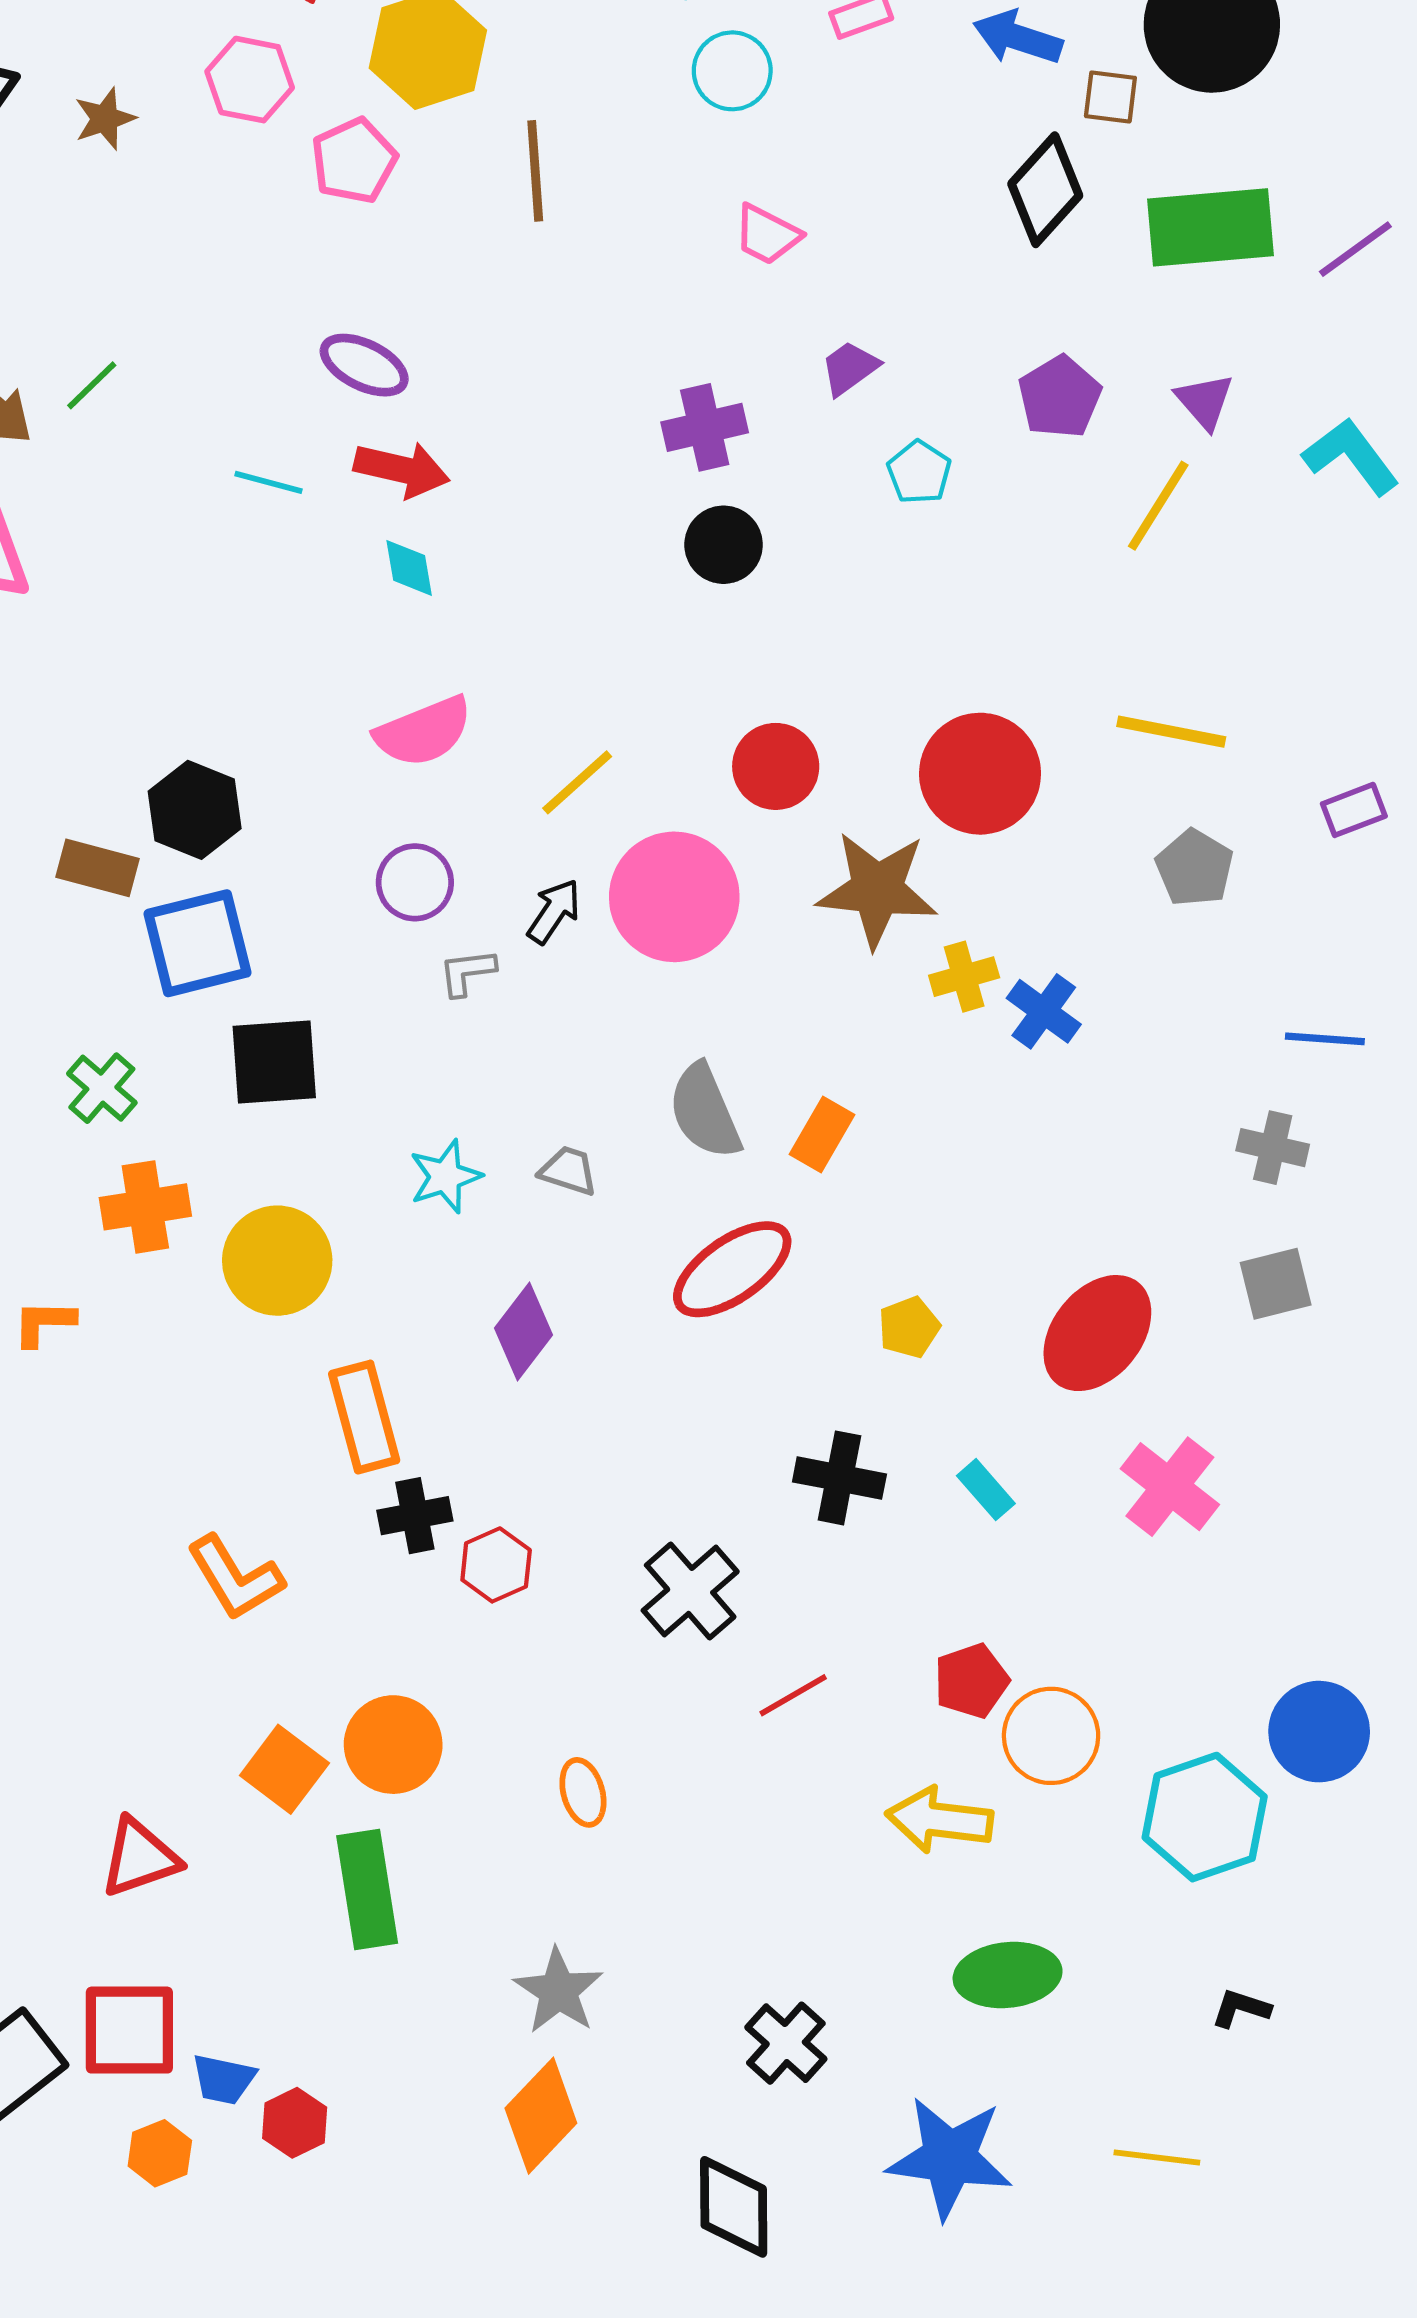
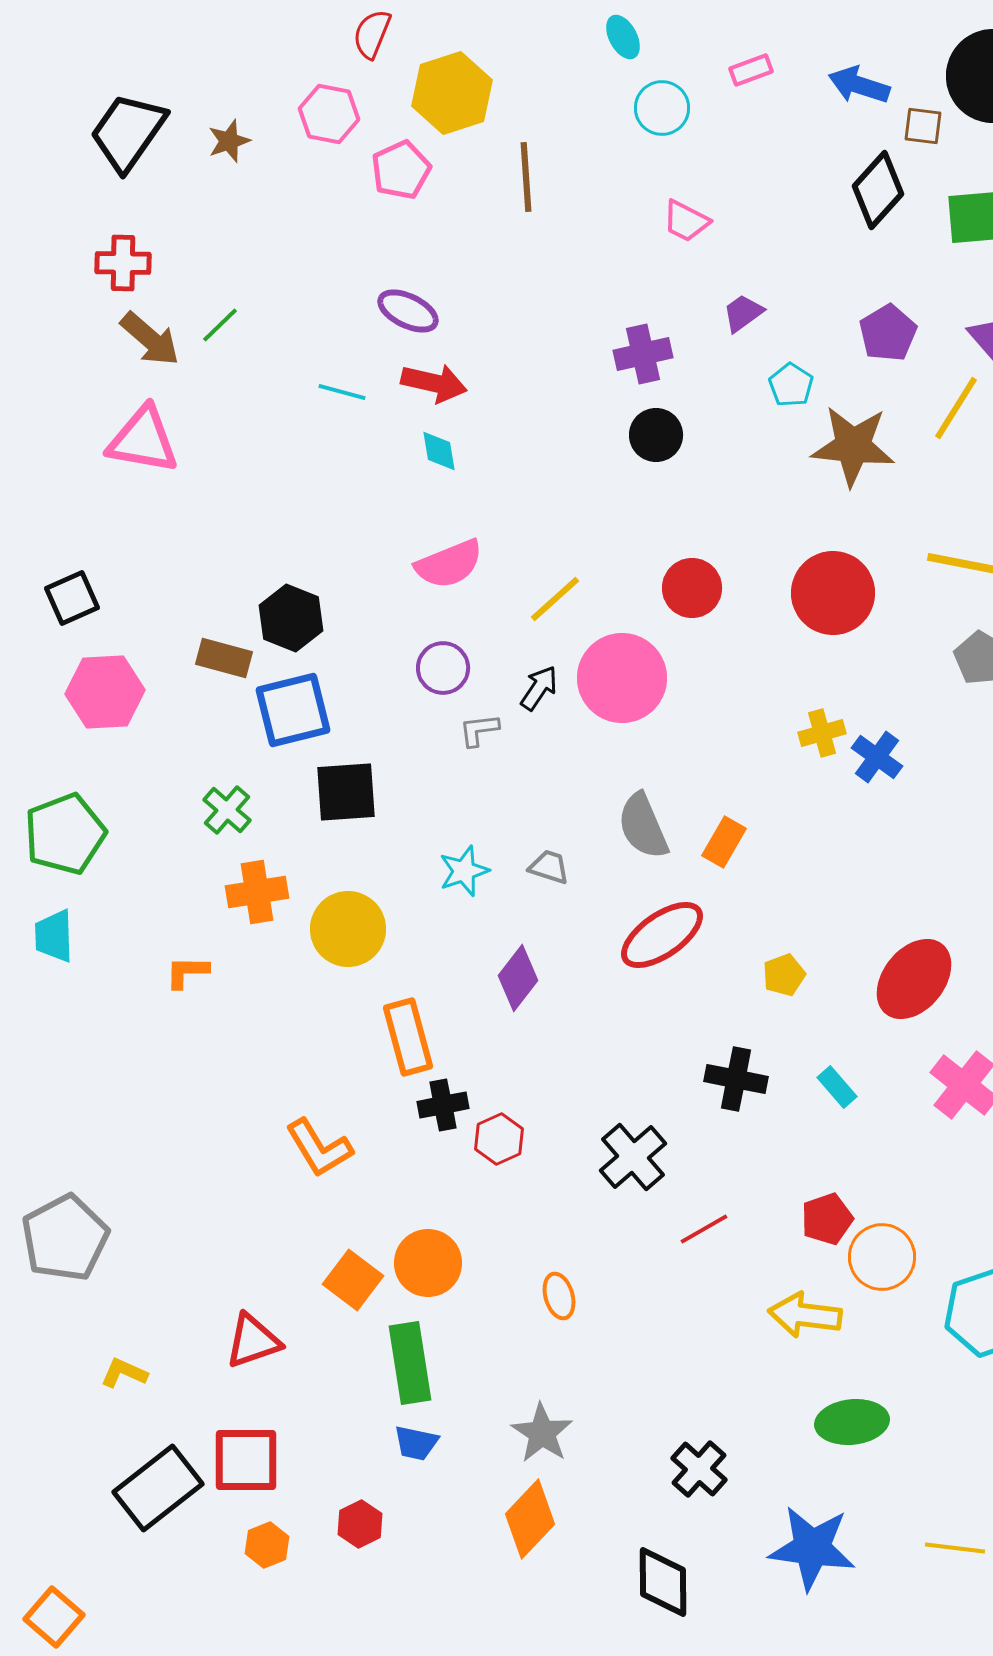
brown star: (877, 890) -> (853, 446), moved
blue trapezoid: (224, 2079) -> (416, 1443), moved

